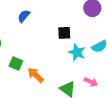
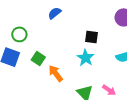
cyan star: (77, 52) -> (86, 58), moved

